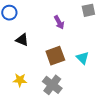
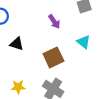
cyan triangle: (83, 58) -> (83, 42), moved

